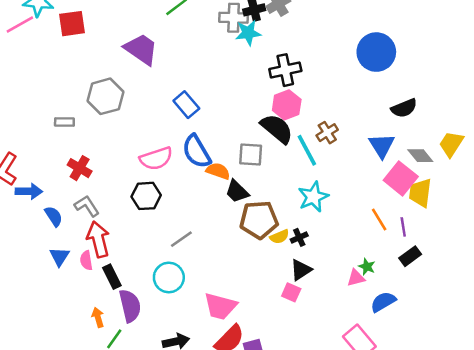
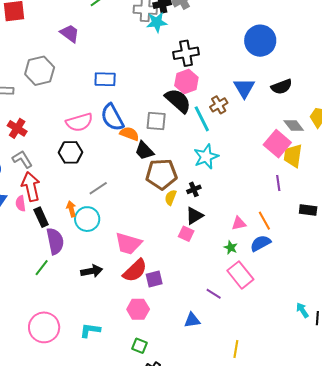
purple trapezoid: (141, 49) -> (70, 33), size x0.7
blue rectangle: (186, 105) -> (105, 79), turned -50
blue triangle: (382, 145) -> (244, 88), moved
orange line: (379, 220) -> (264, 221), moved
yellow semicircle: (279, 237) -> (171, 197), moved, turned 133
black rectangle: (410, 256) -> (308, 210), moved, turned 42
green star: (367, 267) -> (231, 248), moved
orange arrow: (98, 317) -> (71, 209), moved

